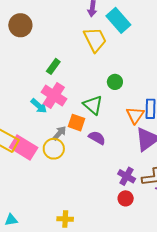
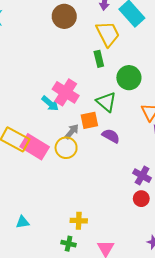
brown circle: (20, 25) -> (64, 16), moved
green rectangle: (53, 66) -> (99, 59), moved, turned -49
green circle: (115, 82) -> (129, 78), size x1.5
orange square: (76, 123) -> (89, 120), turned -30

